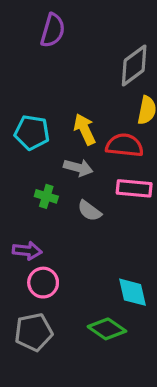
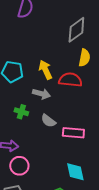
pink rectangle: (134, 188) -> (73, 133), moved

